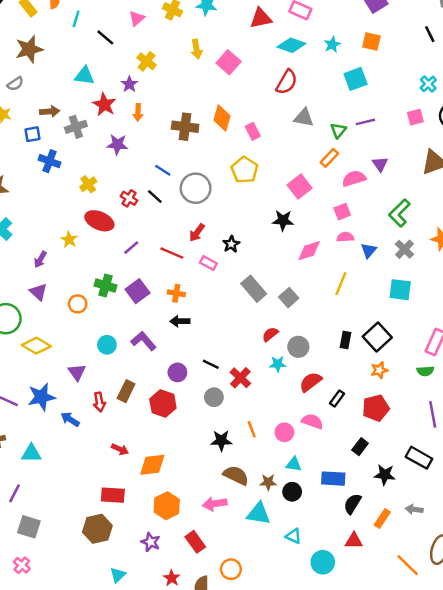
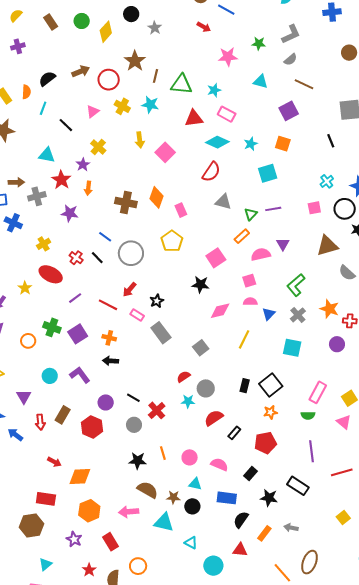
gray rectangle: (254, 289) -> (161, 333), moved
pink semicircle: (312, 421) -> (219, 465), moved

